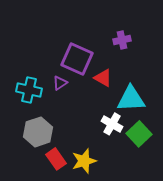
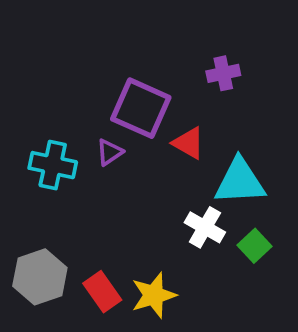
gray hexagon: (38, 132) -> (40, 277), moved
green square: (139, 134) -> (254, 246), size x0.7

